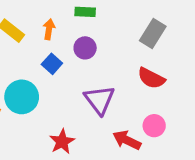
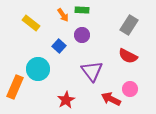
orange arrow: (49, 29) -> (63, 15), moved, turned 136

